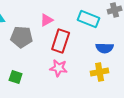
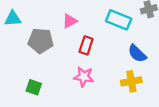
red rectangle: (61, 41) -> (86, 45), size x0.7
blue semicircle: (105, 48) -> (137, 54), turned 42

